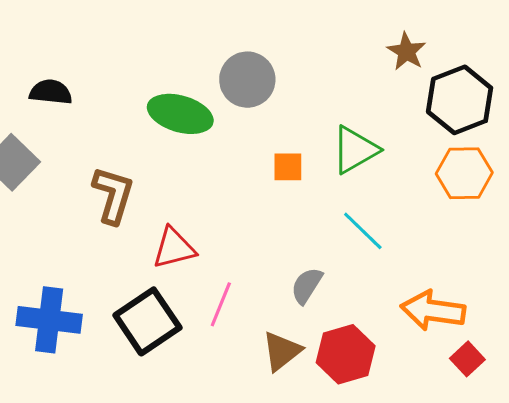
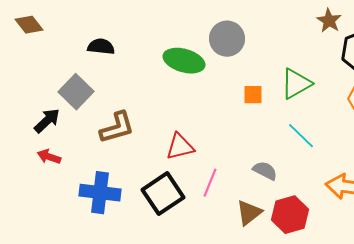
brown L-shape: (113, 195) -> (117, 128), moved, turned 57
gray semicircle: (307, 286) -> (265, 171), turned 85

